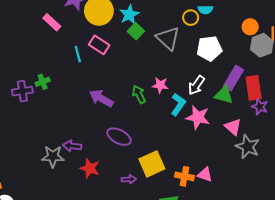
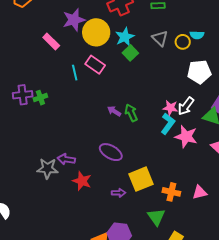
gray triangle: (168, 38) -> (160, 38), moved, size x0.7
pink star: (160, 85) -> (170, 108), moved
purple cross: (22, 91) -> (23, 95), moved
purple arrow: (101, 98) -> (114, 111), moved, size x0.6
pink triangle: (205, 175) -> (200, 192), moved, turned -35

